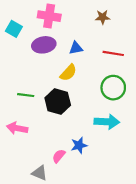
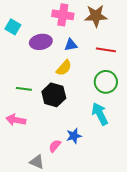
pink cross: (49, 16) -> (63, 15), moved
brown star: (103, 17) -> (96, 16), size x1.6
cyan arrow: (107, 122) -> (100, 114), turned -120

